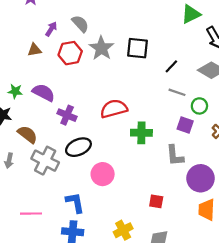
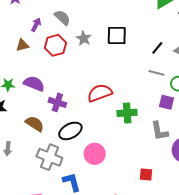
gray star: (101, 48) -> (84, 38), size x0.7
black line: (171, 66) -> (157, 48), moved
brown semicircle: (28, 134) -> (35, 124), moved
gray cross: (45, 161) -> (49, 157), moved

